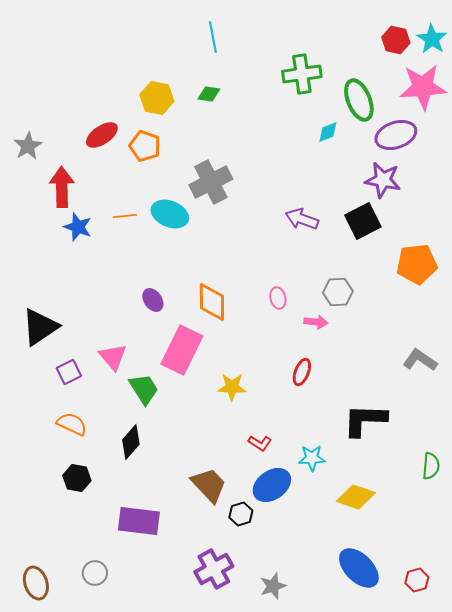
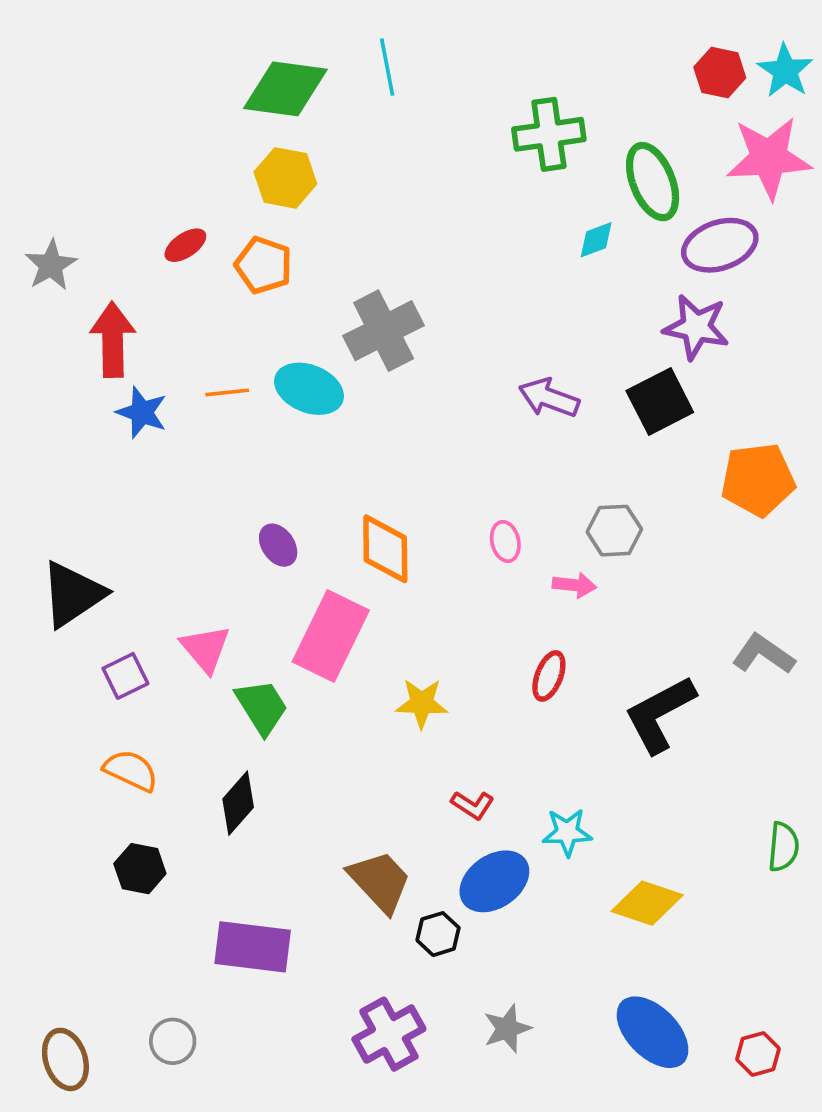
green diamond: (209, 94) -> (285, 89), moved, size x2.0
red ellipse: (102, 135) -> (185, 245), size x0.7
black L-shape: (365, 420) -> (660, 714), moved, turned -30
gray star: (273, 586) -> (507, 1029), moved

